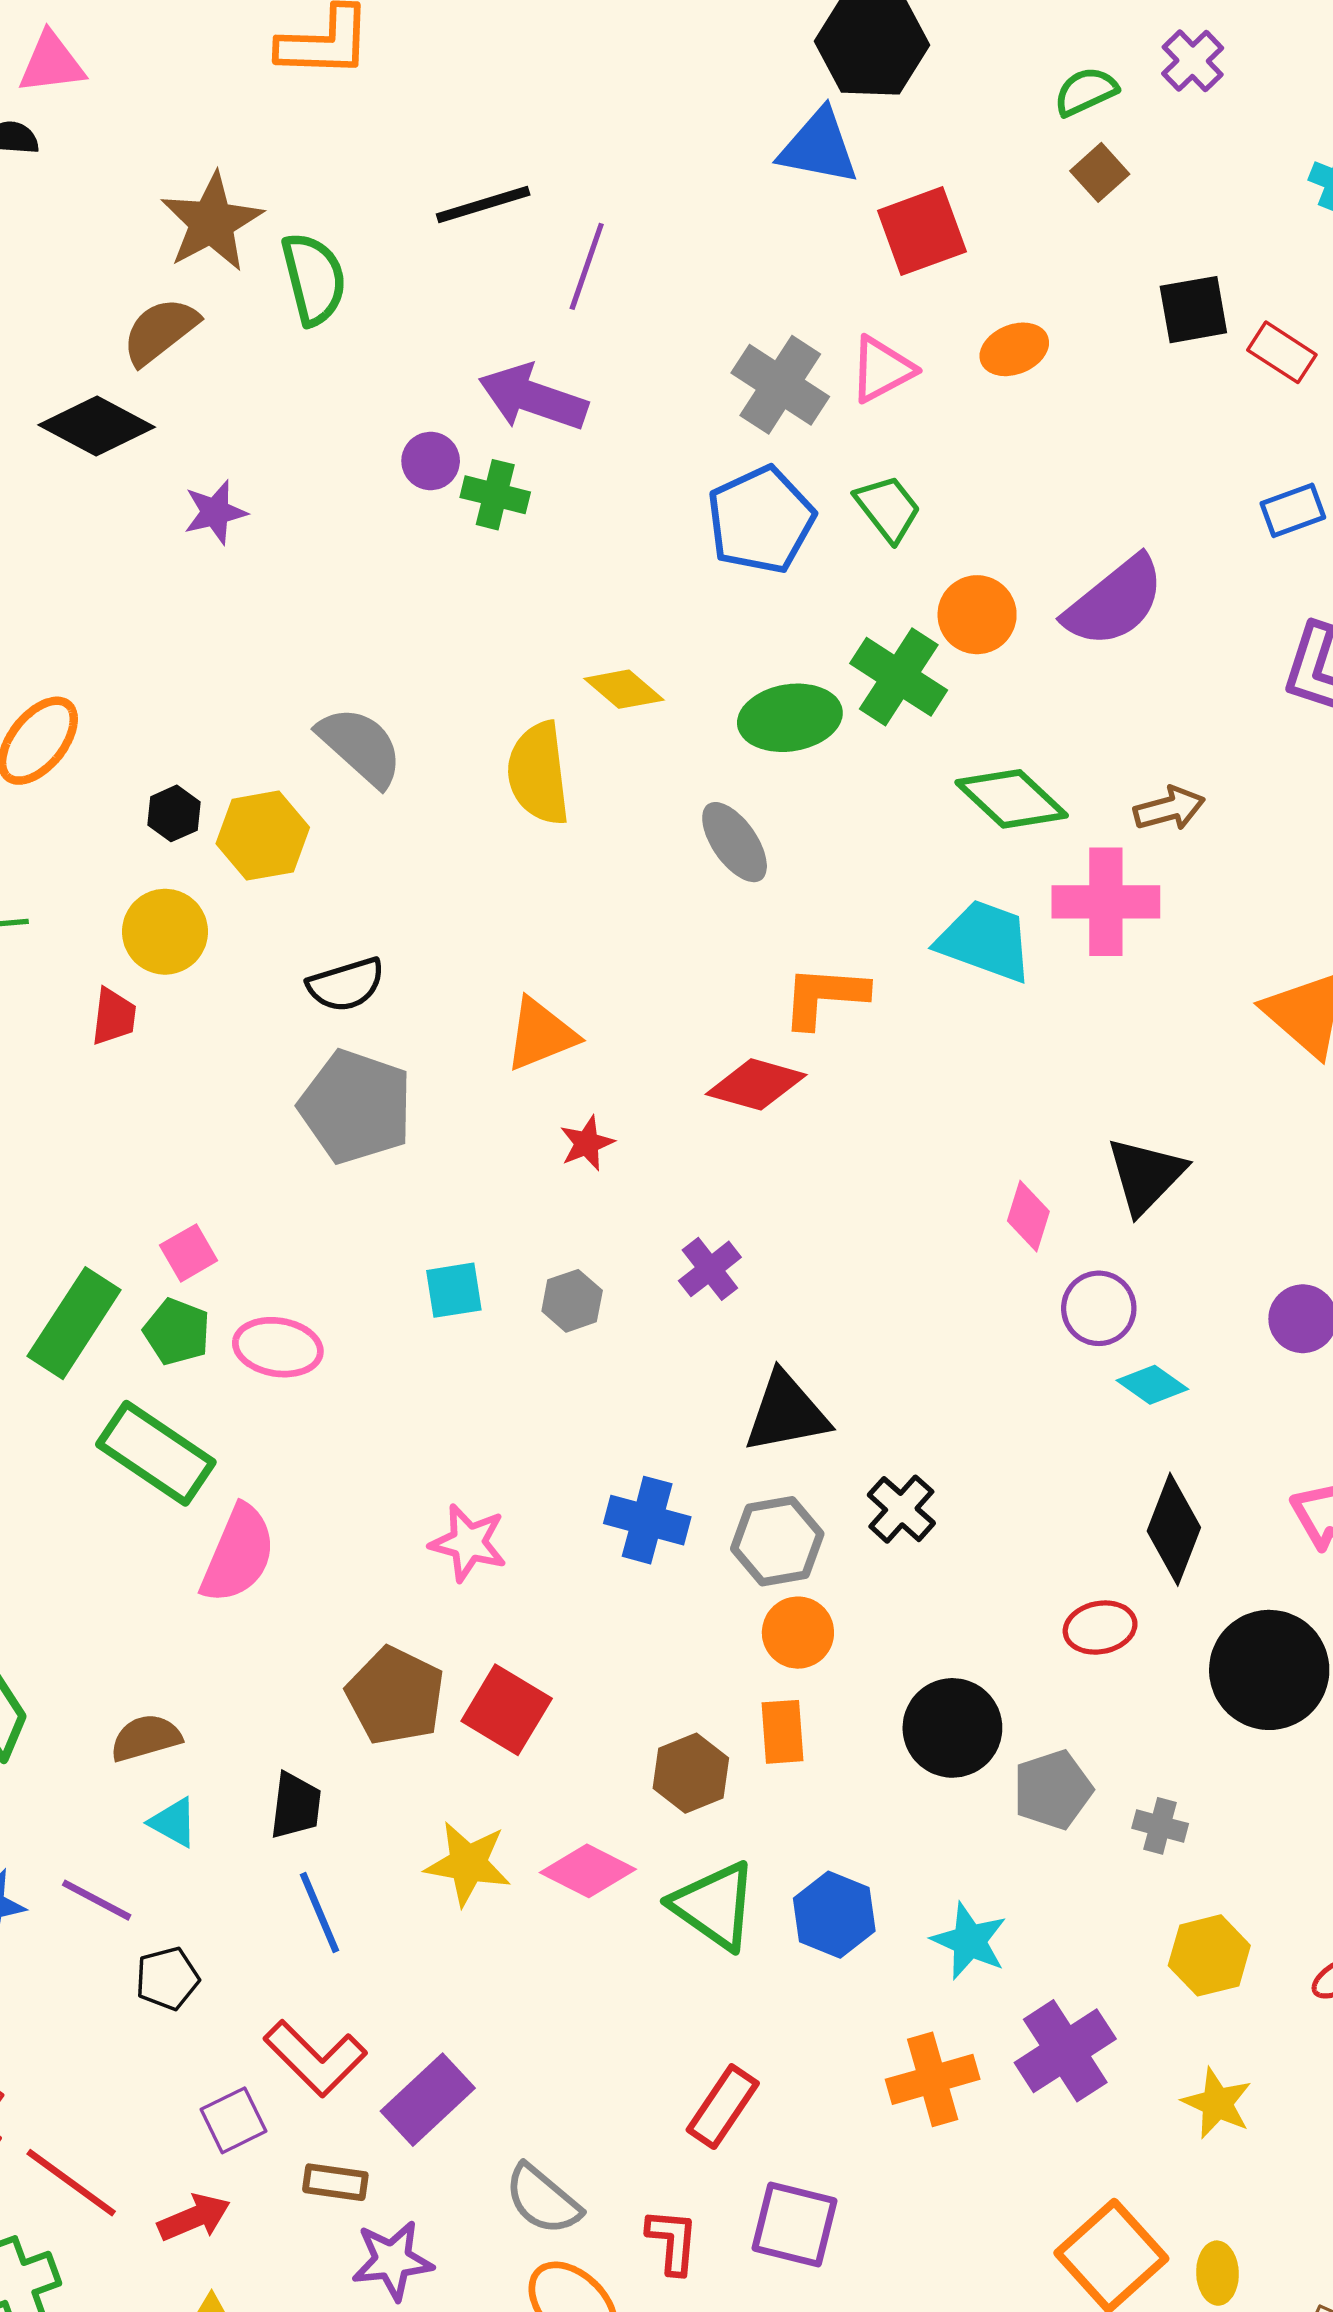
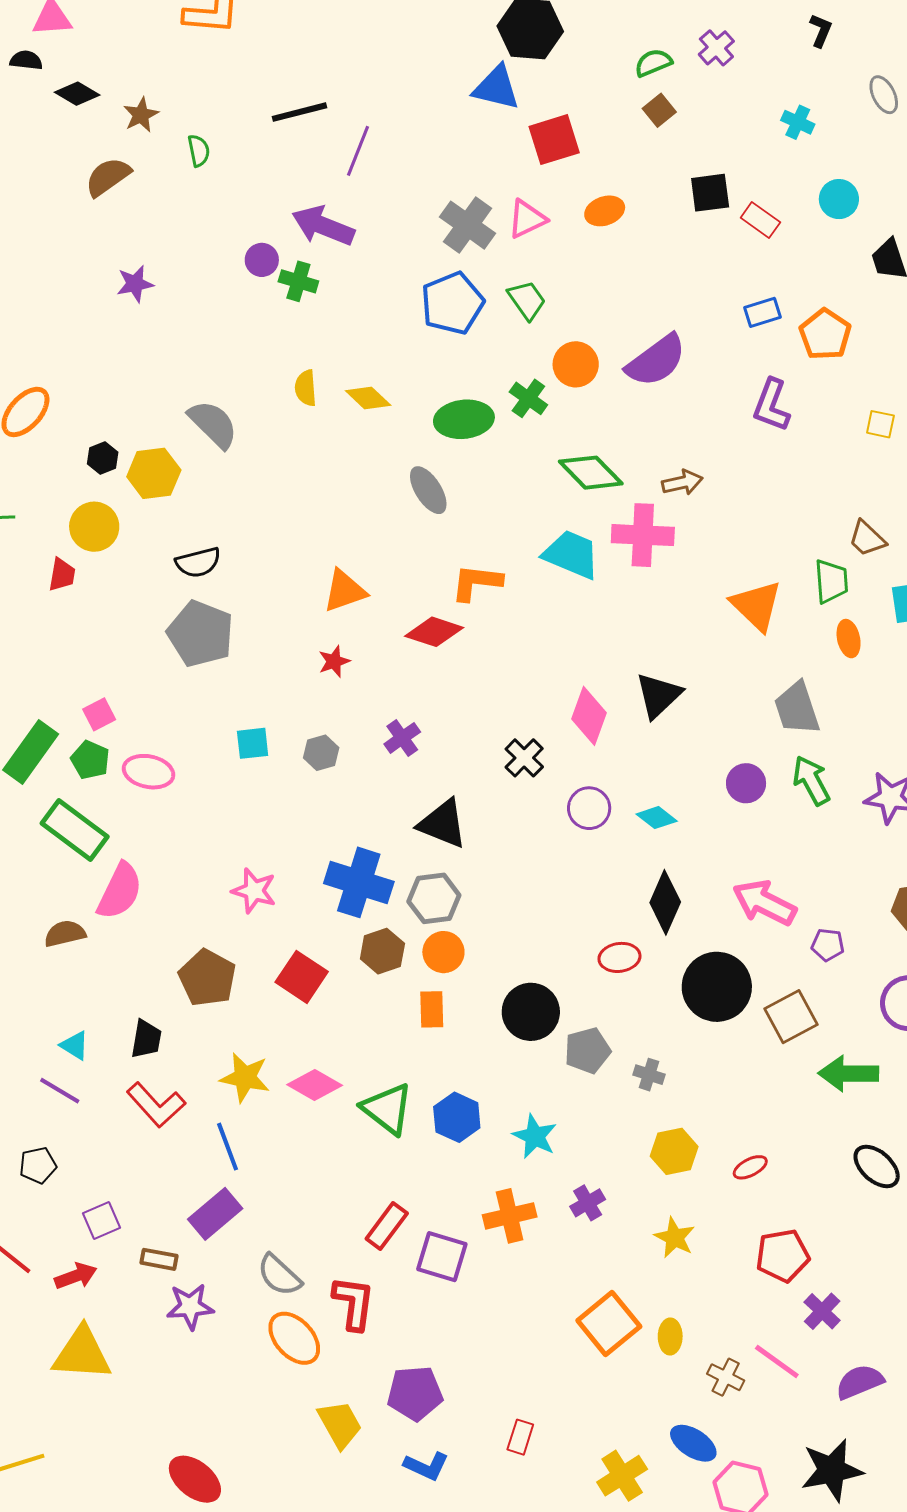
brown star: (212, 222) -> (141, 115), size x0.6
green semicircle: (314, 279) -> (199, 151), size x0.6
black diamond: (97, 426) -> (77, 94), moved, size x0.7
green cross: (899, 677) -> (528, 398), size x0.7
yellow semicircle: (538, 773) -> (306, 388), moved, size x0.6
orange triangle: (541, 1034) -> (345, 591), moved
pink diamond: (1028, 1216) -> (589, 716), size x1.4
purple circle: (1099, 1308) -> (589, 808), moved
black triangle: (786, 1413) -> (443, 824), turned 30
black cross: (901, 1509) -> (524, 758), moved
blue cross: (647, 1520) -> (359, 882), size x1.4
red square: (507, 1710) -> (302, 977), moved
brown semicircle: (146, 1738) -> (65, 934), moved
brown hexagon: (691, 1773) -> (382, 951), moved
purple line: (97, 1900) -> (60, 1091), moved
blue line: (319, 1912) -> (227, 1147), moved
black pentagon: (167, 1978) -> (38, 1165), moved
purple cross: (1065, 2051) -> (588, 1203), size x0.6
red L-shape: (315, 2058) -> (156, 1105), moved
purple square: (794, 2224) -> (442, 1257), moved
red L-shape: (672, 2241) -> (354, 1303), size x1.4

